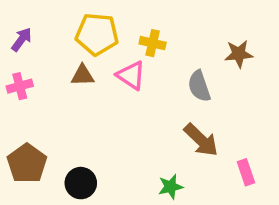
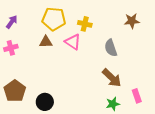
brown star: (239, 54) -> (132, 21), moved
green star: (171, 187) -> (113, 104), moved

